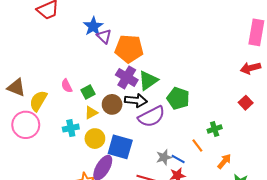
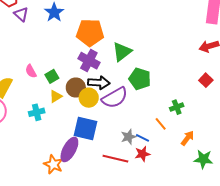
purple triangle: (104, 36) -> (21, 14), moved
green triangle: (148, 81) -> (122, 52), moved
yellow circle: (95, 139) -> (89, 98), moved

